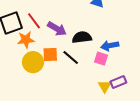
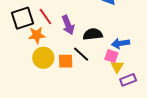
purple arrow: (57, 29) -> (68, 25), turned 36
orange square: (50, 54) -> (66, 61), moved
yellow triangle: (105, 86) -> (117, 67), moved

